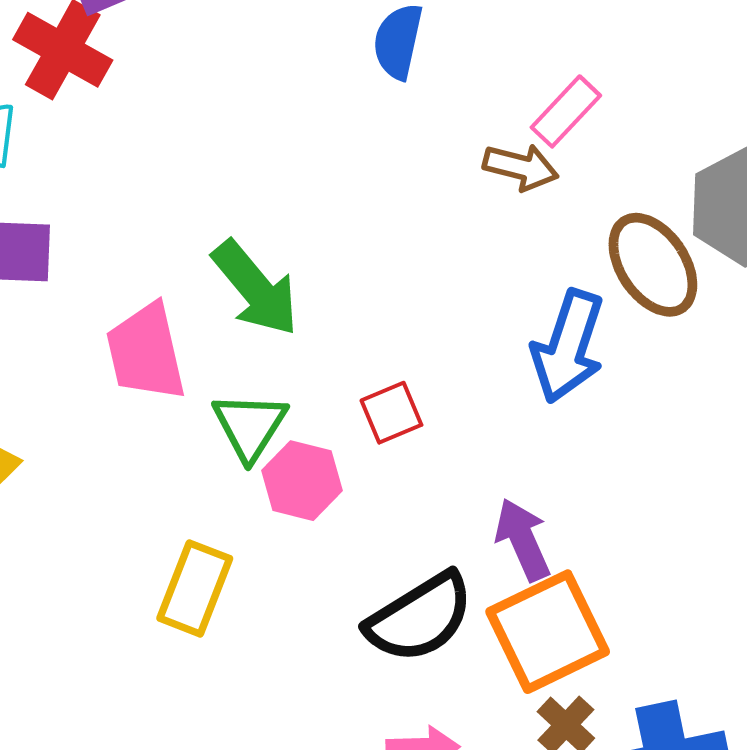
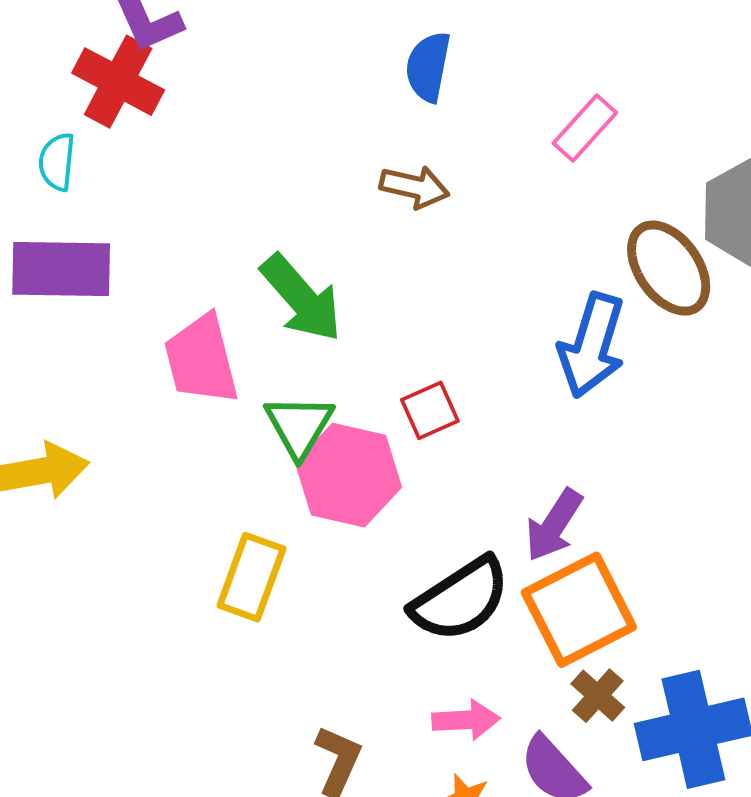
brown arrow: (521, 167) -> (415, 187), moved
pink hexagon: (302, 481) -> (348, 475), size x1.4
purple arrow: (523, 540) -> (554, 525), turned -122

